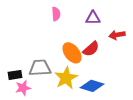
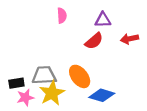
red semicircle: (91, 49) -> (94, 41), moved
orange ellipse: (72, 53) -> (80, 76), moved
yellow star: (66, 78) -> (52, 93), moved

